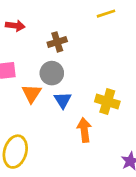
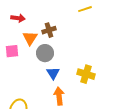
orange triangle: (31, 93) -> (30, 38), moved
orange arrow: (84, 130) -> (59, 96), moved

